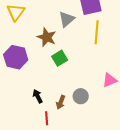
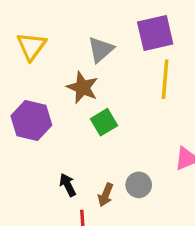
gray triangle: (67, 19) -> (101, 50), moved

